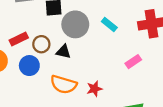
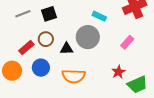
gray circle: (75, 24) -> (88, 37), moved
brown circle: (41, 44) -> (46, 39), moved
red star: (94, 89) -> (118, 72), moved

